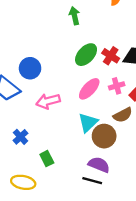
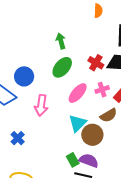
green arrow: (75, 16) -> (61, 41), moved
green ellipse: (86, 55) -> (62, 67), moved
pink arrow: (48, 101) -> (41, 105), turned -65
green rectangle: (47, 159) -> (73, 160), moved

